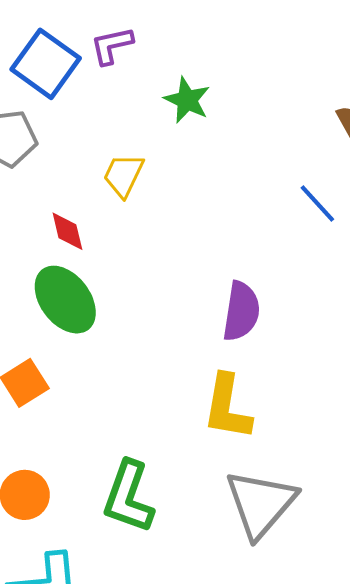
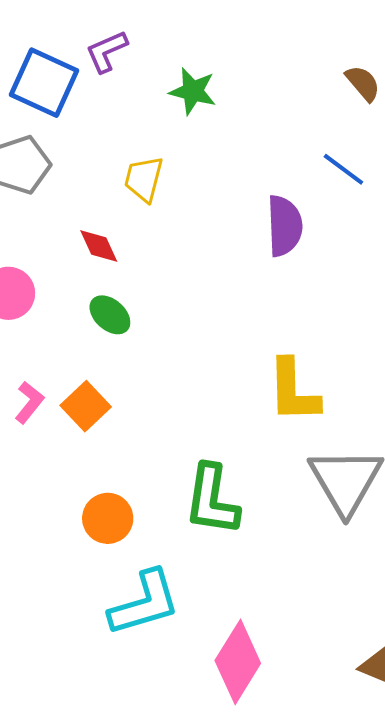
green ellipse: (65, 300) -> (110, 315), size x0.6
purple semicircle: (241, 311) -> (284, 226), moved

